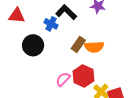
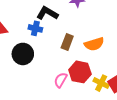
orange semicircle: (94, 47) -> (94, 44), moved

